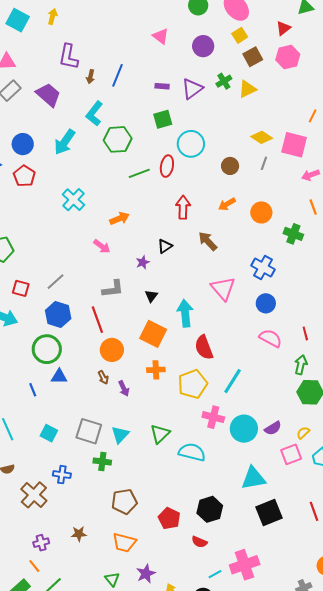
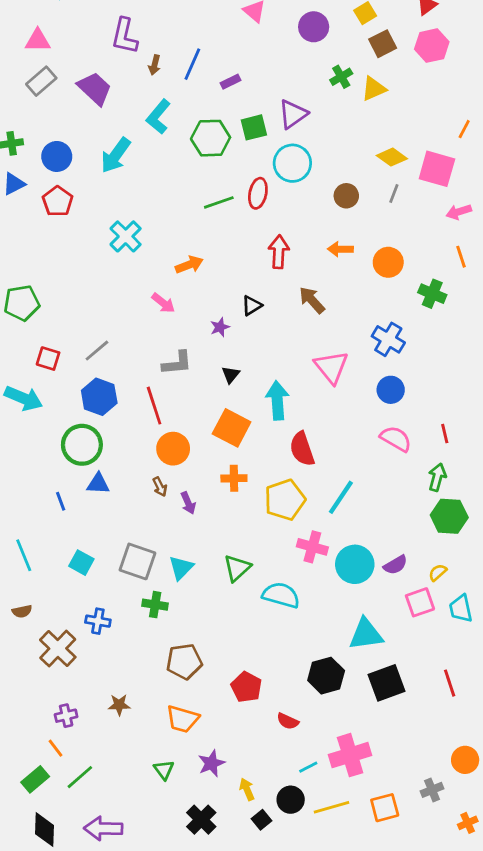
purple rectangle: (162, 86) -> (231, 82), moved, turned -32
purple triangle: (192, 89) -> (293, 114), moved
green hexagon: (118, 139) -> (211, 138), moved
orange arrow: (227, 204) -> (340, 249), turned 30
black hexagon: (210, 509) -> (326, 676), moved

